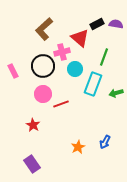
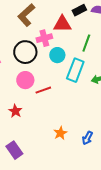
red triangle: (80, 38) -> (62, 24), turned -42
blue arrow: (105, 142) -> (87, 138), moved

